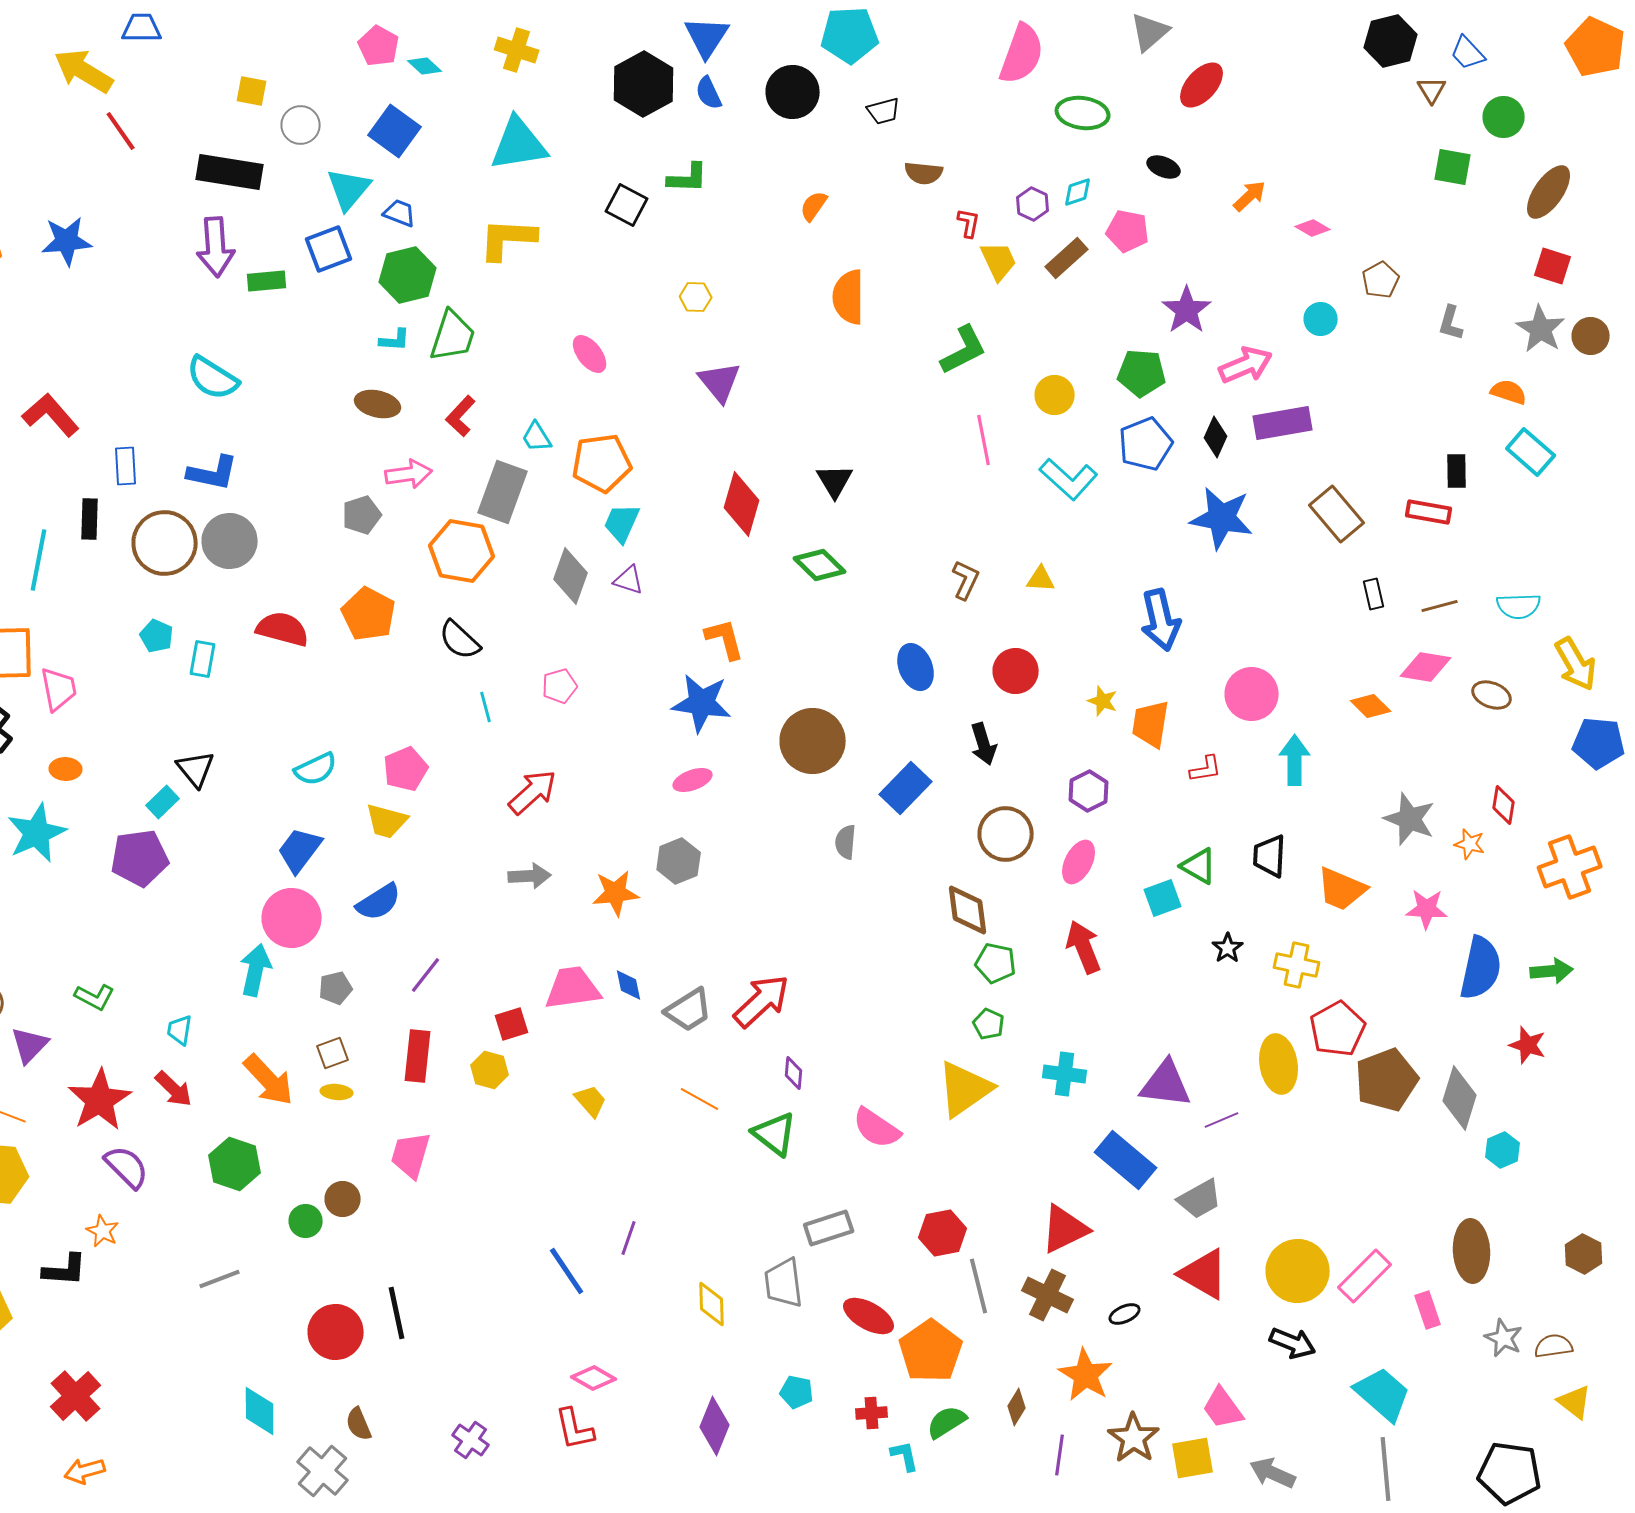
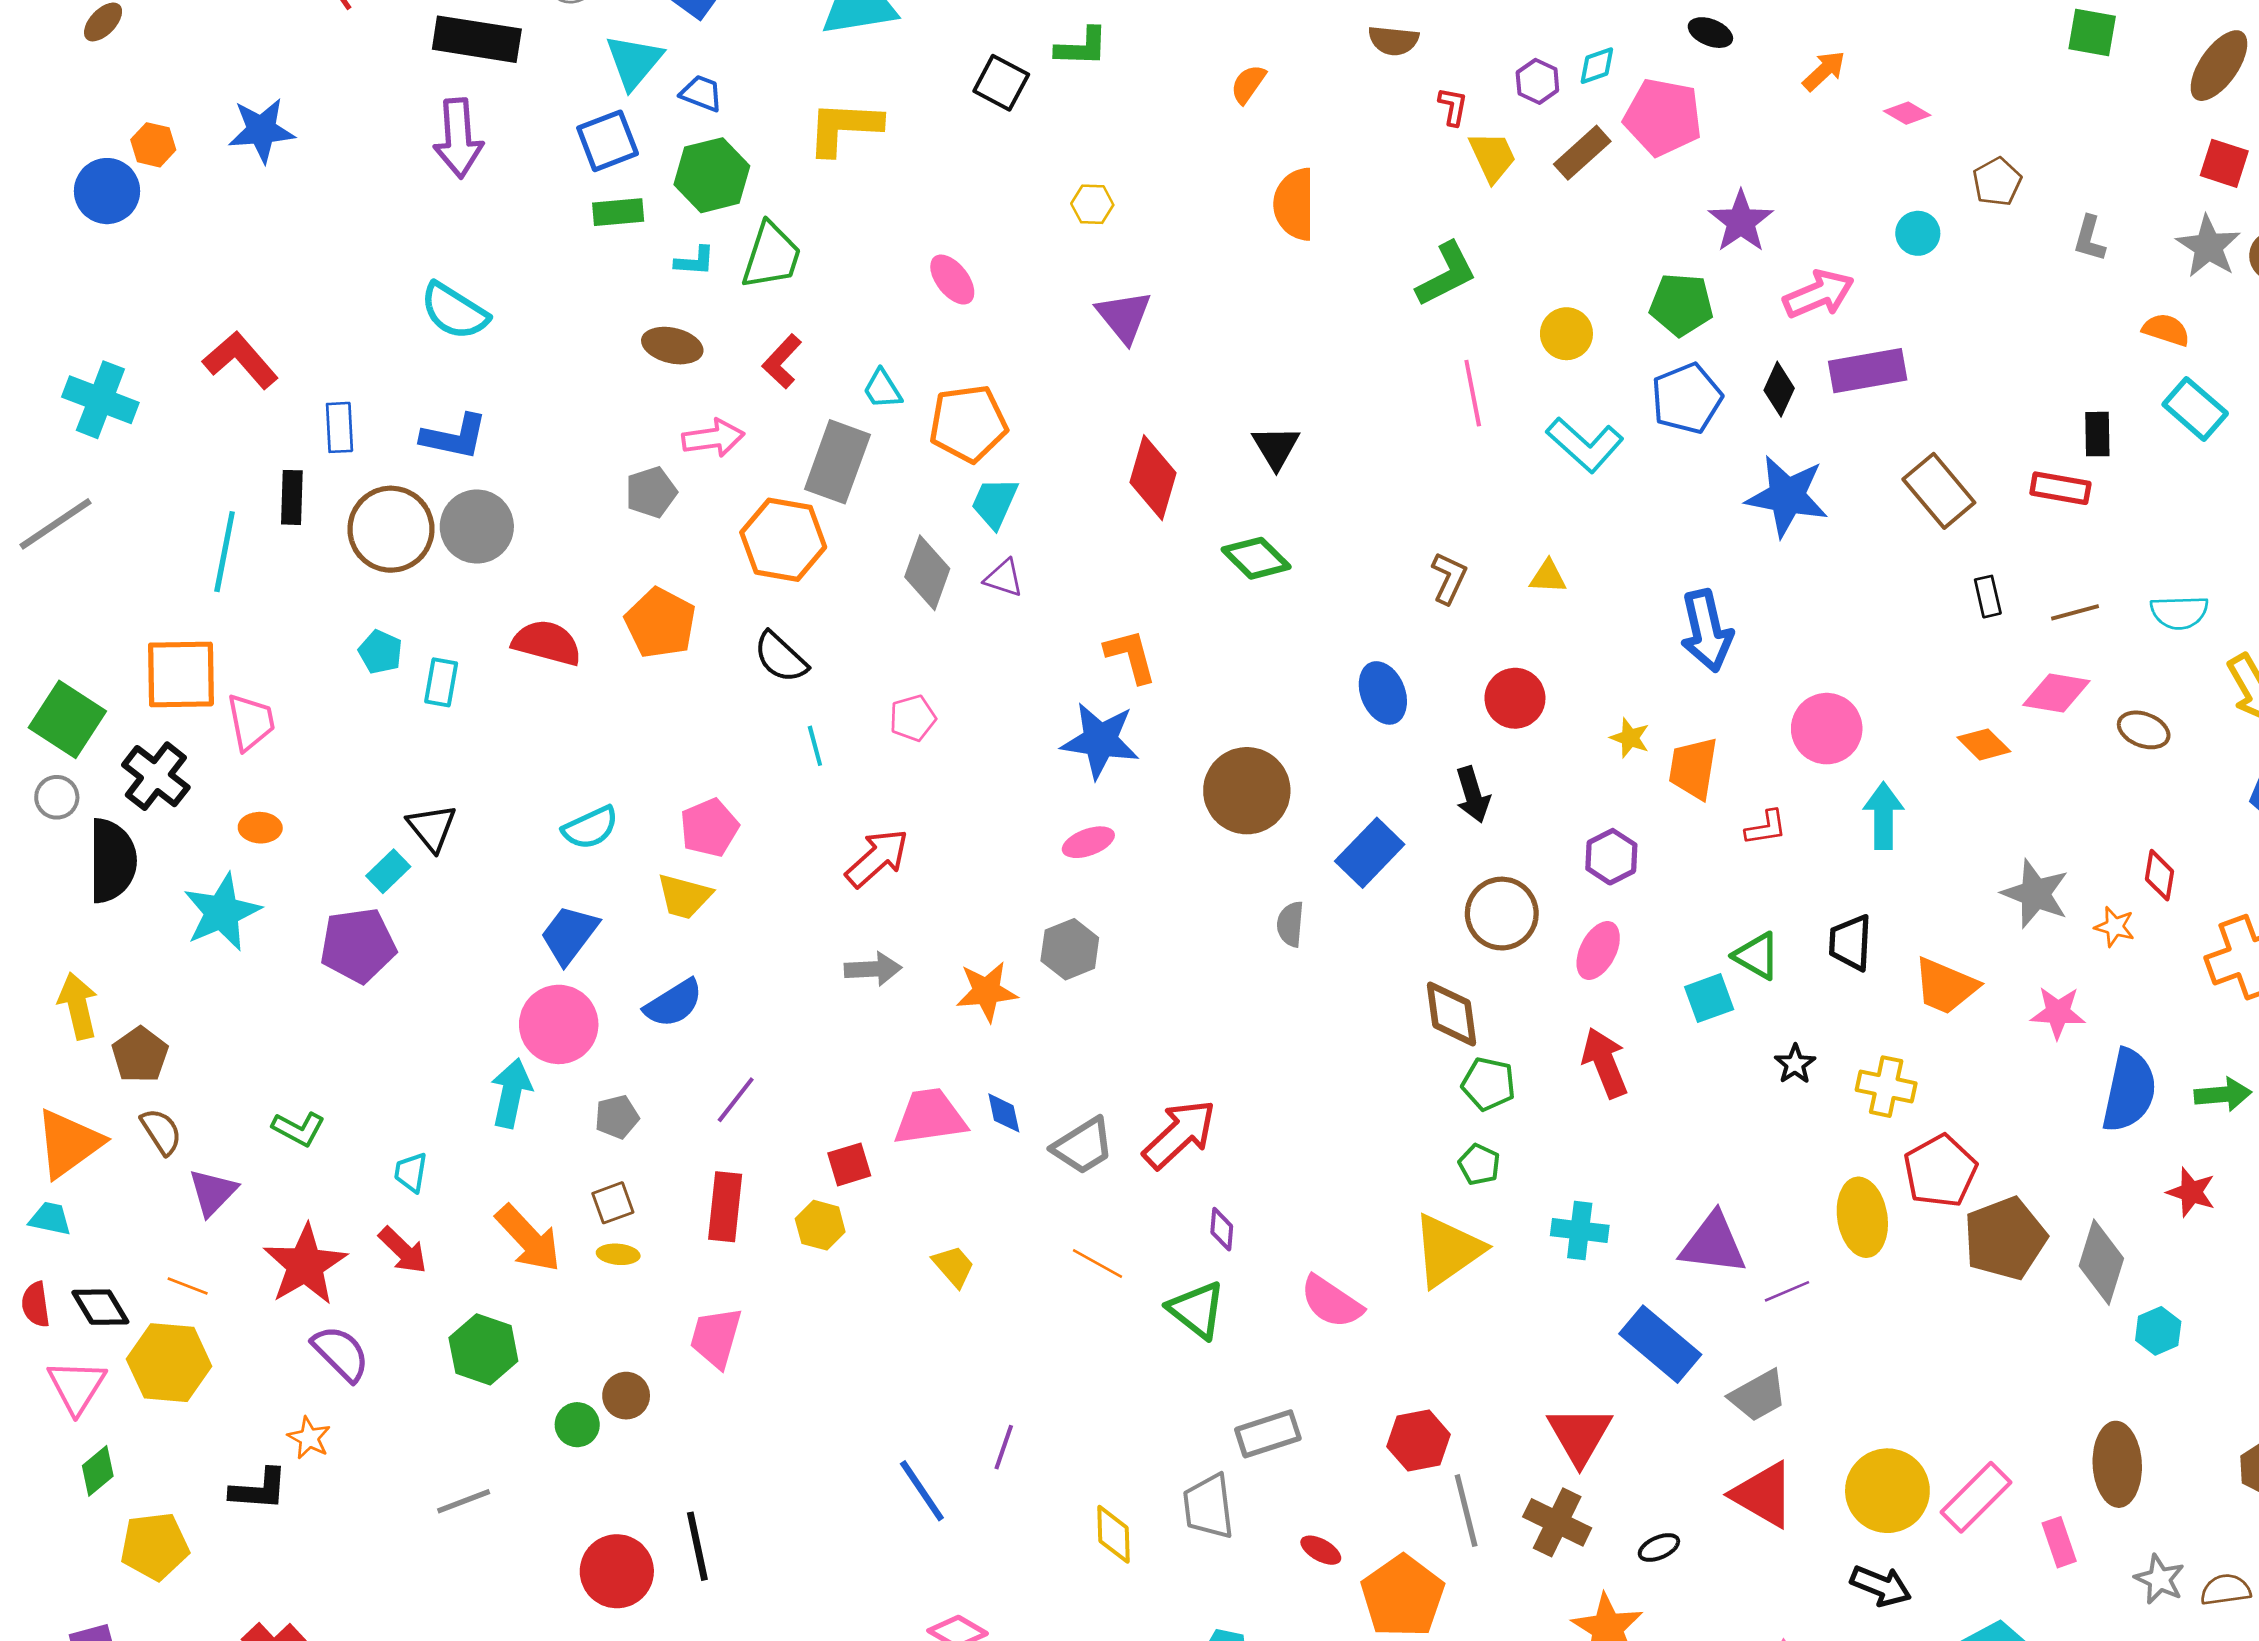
pink pentagon: (1128, 231) -> (1663, 117), size x1.4
green rectangle: (267, 281) -> (618, 212), moved
red triangle: (1065, 1229) -> (1580, 1435), turned -34
red ellipse: (869, 1316) -> (1321, 1550), size x0.6

